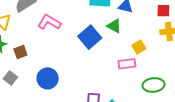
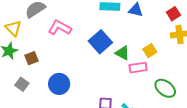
red square: (163, 11) -> (173, 14), turned -32
green triangle: (114, 26) -> (122, 53), moved
green ellipse: (153, 85) -> (165, 88), turned 45

